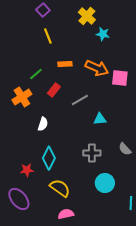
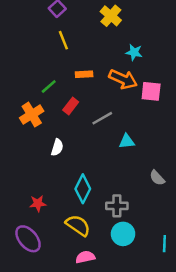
cyan star: (103, 34) -> (134, 52), moved
gray cross: (92, 153) -> (117, 206), moved
cyan diamond: (49, 158) -> (83, 189), moved
cyan circle: (105, 183) -> (123, 234), moved

